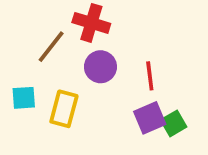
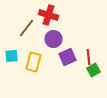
red line: (150, 76) -> (88, 57), moved
purple square: (150, 118) -> (68, 57), moved

